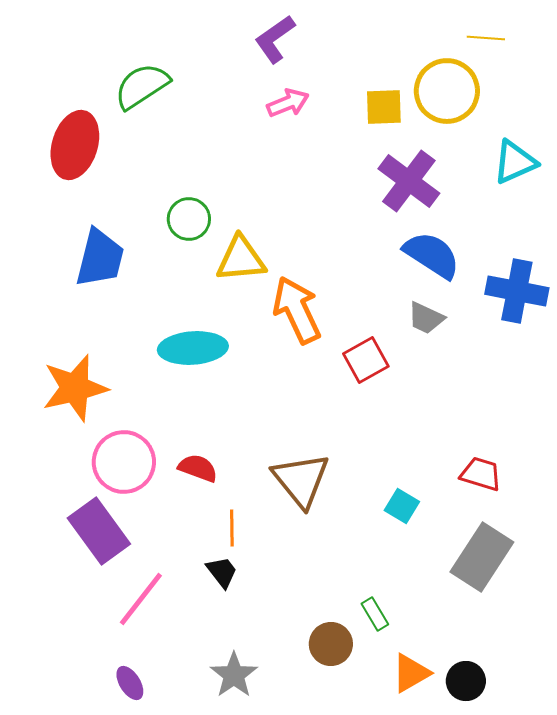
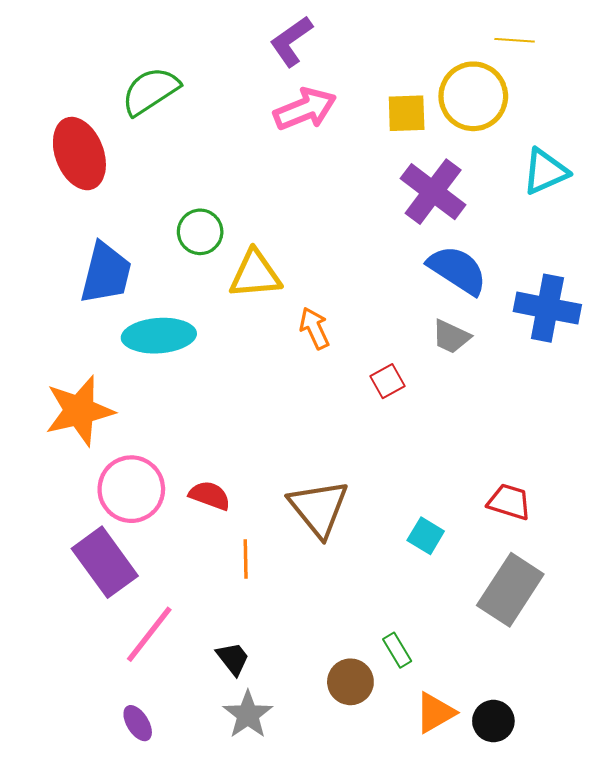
pink arrow: (288, 103) -> (305, 109), size x1.4
red ellipse: (75, 145) -> (79, 154), turned -38
orange arrow: (297, 310) -> (314, 328), size x0.6
cyan ellipse: (193, 348) -> (159, 336), moved
red square: (366, 360) -> (388, 381), size x0.7
black trapezoid: (222, 572) -> (233, 659), moved

